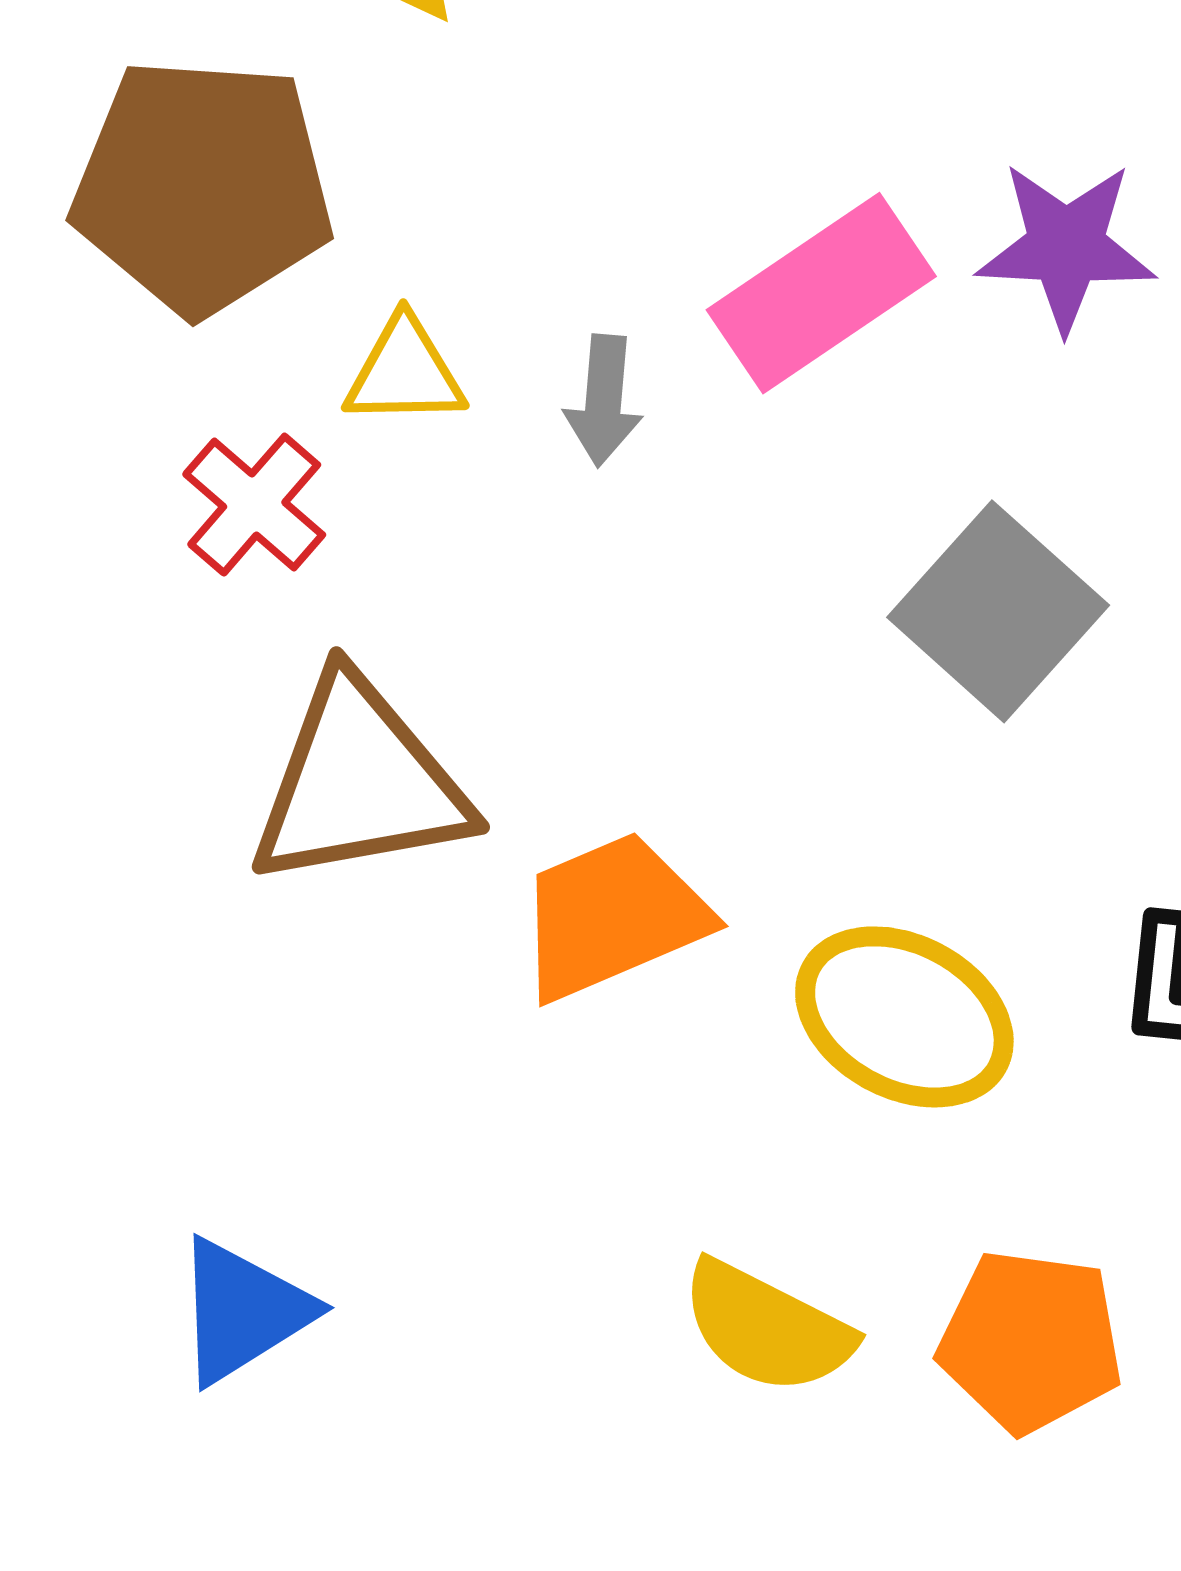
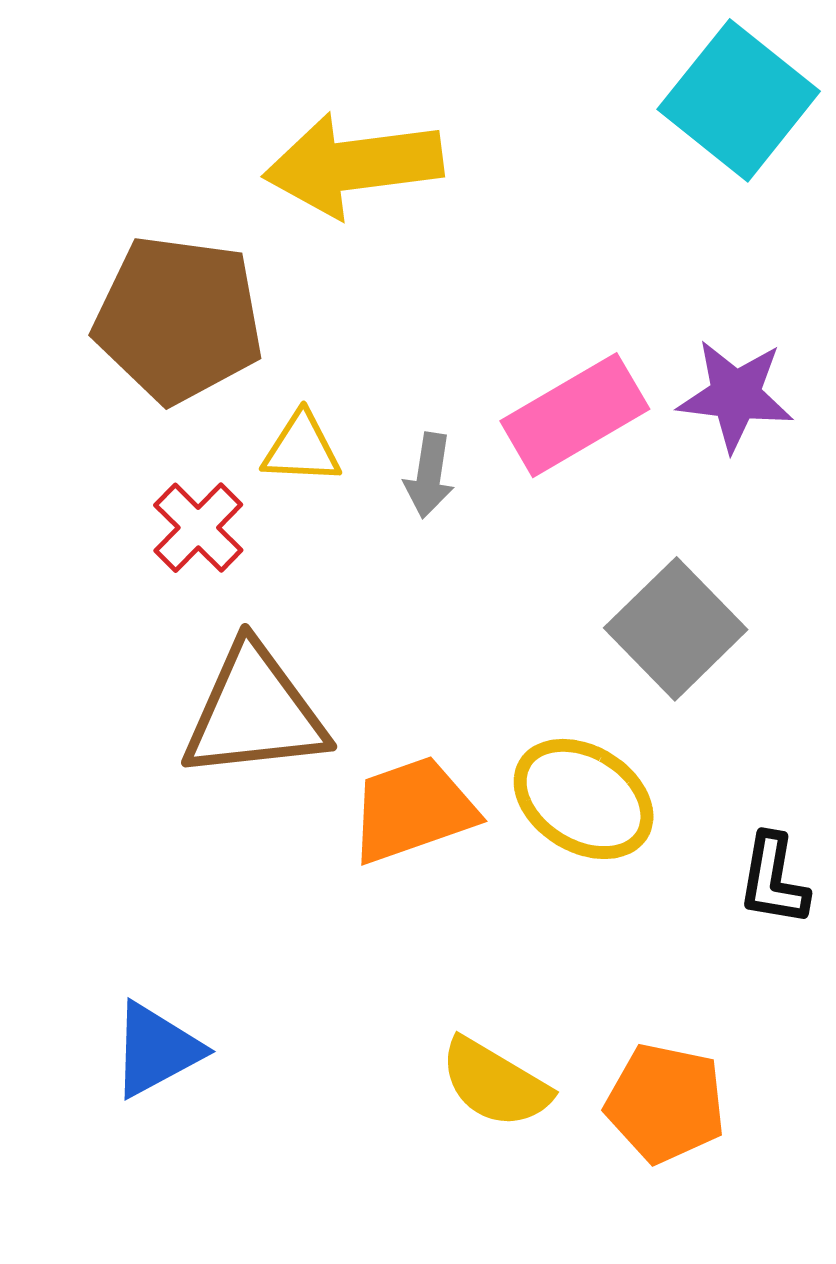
yellow ellipse: (904, 1017) -> (584, 799), moved

